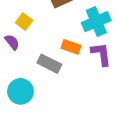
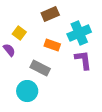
orange rectangle: (71, 47) -> (52, 45), moved
cyan circle: (20, 91) -> (27, 91), moved

